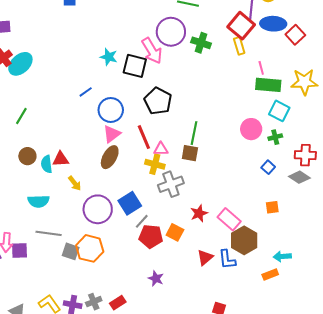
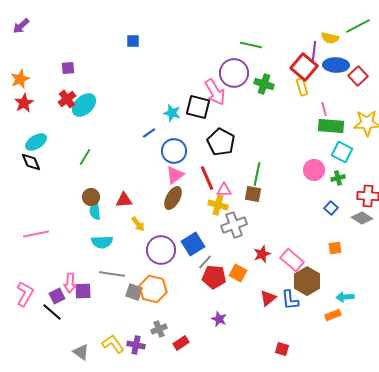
cyan star: (109, 57) -> (172, 113), moved
cyan semicircle: (47, 164) -> (95, 211), moved
gray cross: (94, 302) -> (159, 329), moved

